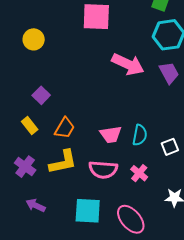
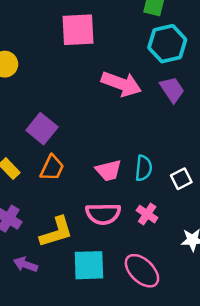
purple square: (41, 95) -> (42, 129), moved, size x1.4
yellow L-shape: (63, 162) -> (56, 232), moved

